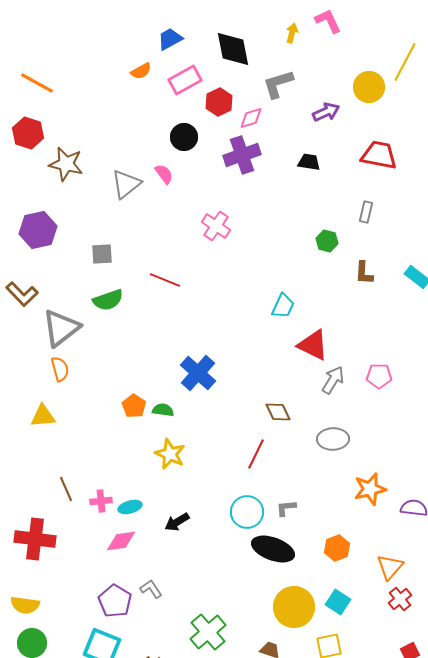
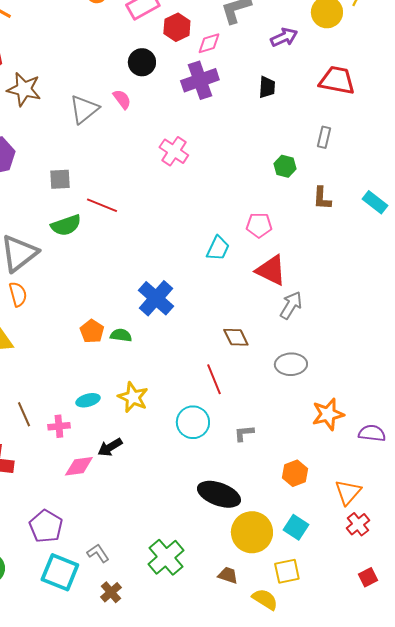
black trapezoid: (309, 162) -> (267, 87), turned 85
red line: (165, 280) -> (102, 205), moved
cyan trapezoid: (283, 306) -> (218, 248), moved
pink pentagon: (379, 376) -> (259, 225), moved
yellow star: (170, 454) -> (133, 397), moved
red line: (256, 454) -> (214, 379), turned -48
cyan ellipse: (130, 507) -> (88, 400), moved
cyan circle: (247, 512) -> (193, 422), moved
black arrow: (177, 522) -> (110, 447), moved
black ellipse: (273, 549) -> (219, 494), moved
gray L-shape: (151, 589) -> (98, 553), moved
purple pentagon: (115, 601) -> (46, 526), moved

